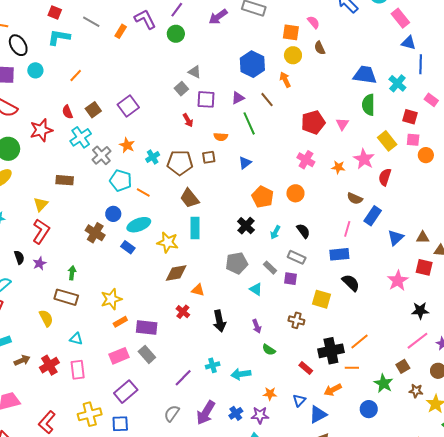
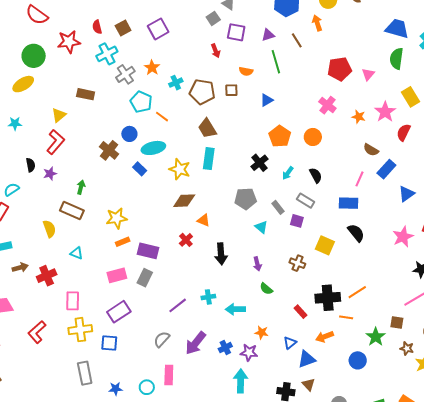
gray rectangle: (147, 354) -> (145, 278), turned 60
brown square: (403, 366) -> (397, 323), turned 32
pink rectangle: (78, 370) -> (73, 301), moved

